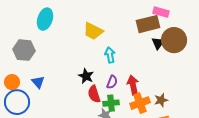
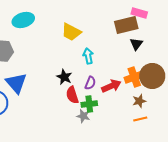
cyan ellipse: (45, 19) -> (23, 20), turned 55
brown circle: (174, 40) -> (152, 76), moved
blue triangle: (38, 82) -> (16, 83), size x1.6
red arrow: (133, 85) -> (111, 86), turned 78
orange cross: (140, 103) -> (134, 77), moved

